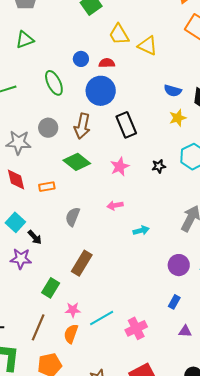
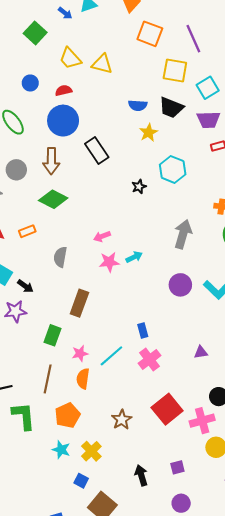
blue circle: (81, 59) -> (30, 83), moved
pink star: (120, 167) -> (109, 262), moved, turned 30
blue rectangle: (174, 302) -> (143, 331), moved, turned -32

